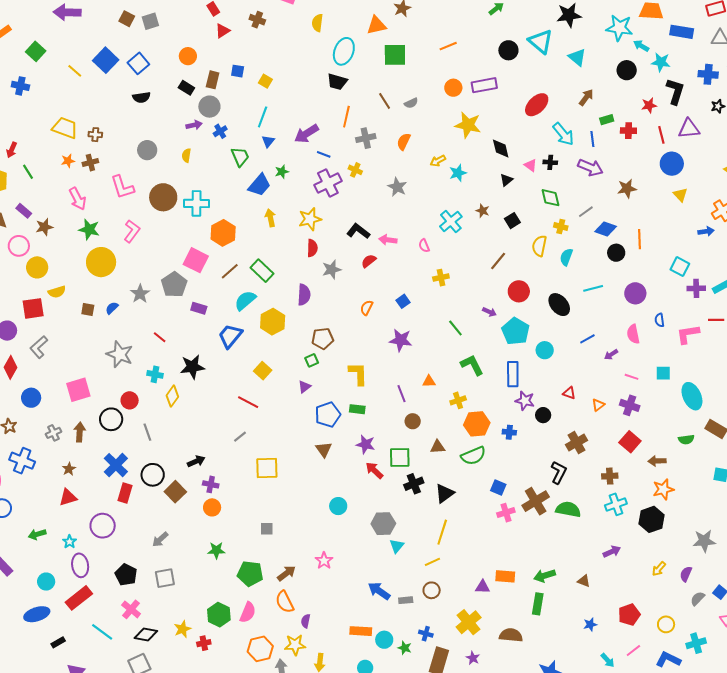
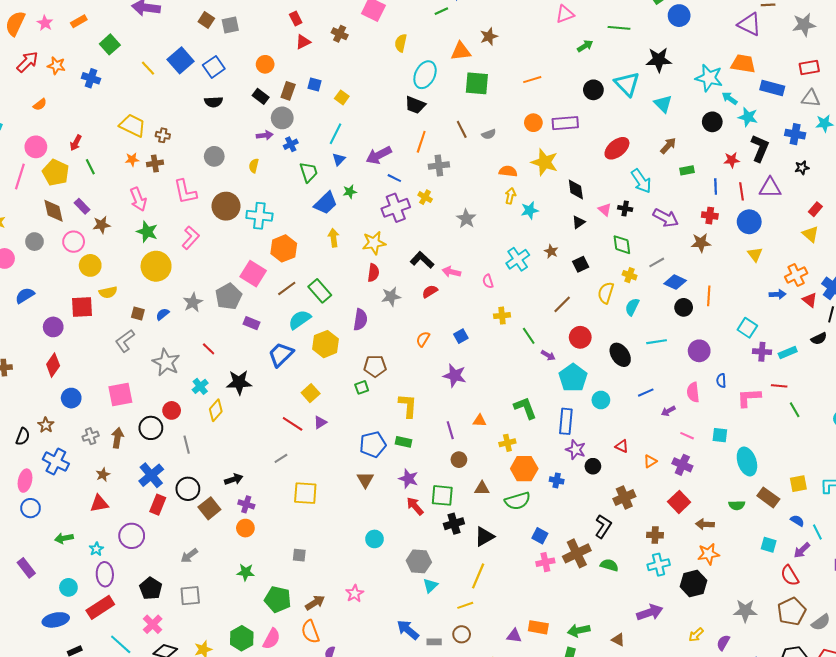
red cross: (628, 131) -> (710, 216), moved
blue line: (592, 139) -> (716, 186), moved
orange semicircle: (404, 142) -> (508, 171), moved, turned 66
yellow arrow: (438, 161) -> (510, 196), turned 126
green line: (455, 328) -> (529, 336), moved
gray L-shape: (39, 347) -> (125, 341), moved
cyan cross: (155, 374) -> (200, 386), turned 35
purple triangle: (304, 387) -> (320, 422), moved
green semicircle: (568, 509) -> (609, 565), size x0.7
purple arrow: (612, 552) -> (650, 612), size x1.4

